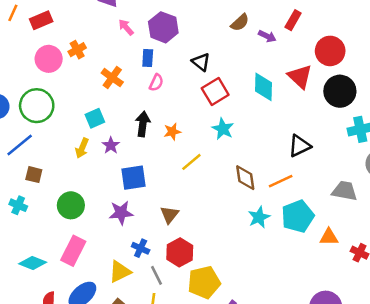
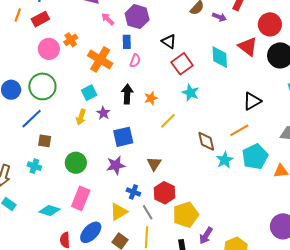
orange cross: (112, 78) -> (100, 59), size x1.4
brown diamond: (245, 178) -> (206, 141), moved

